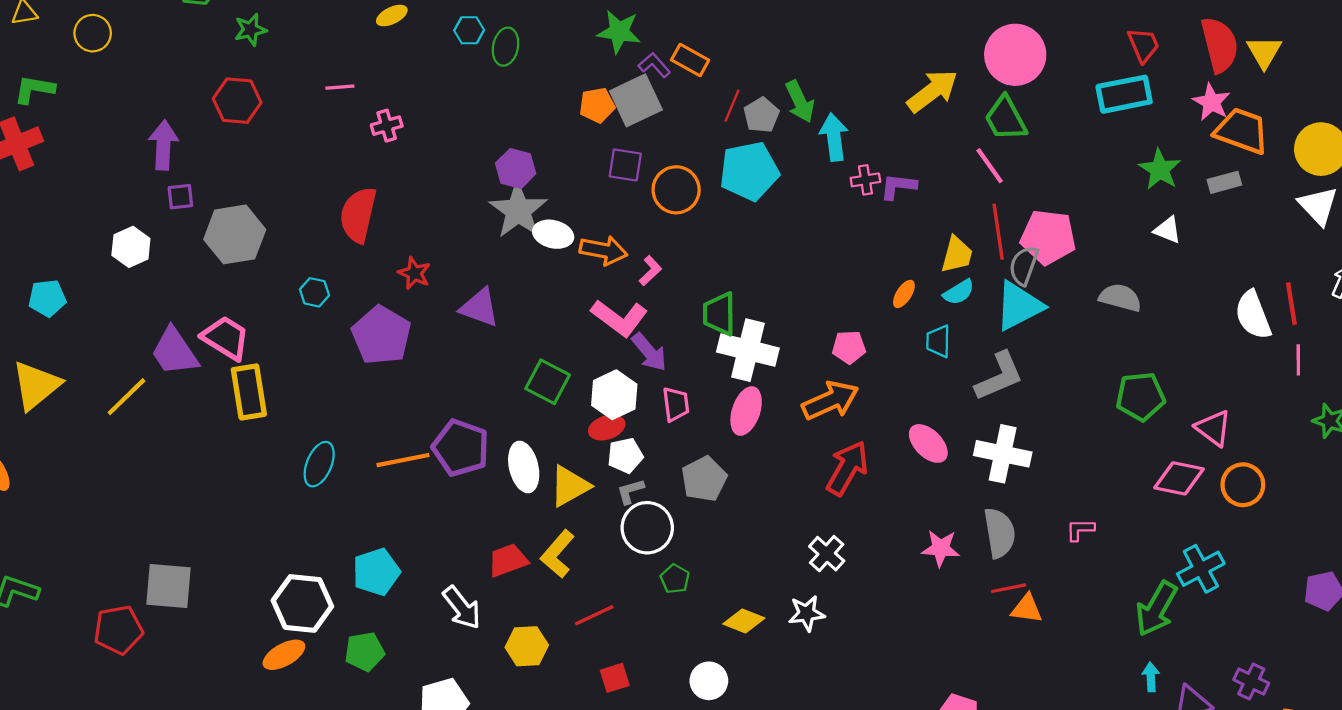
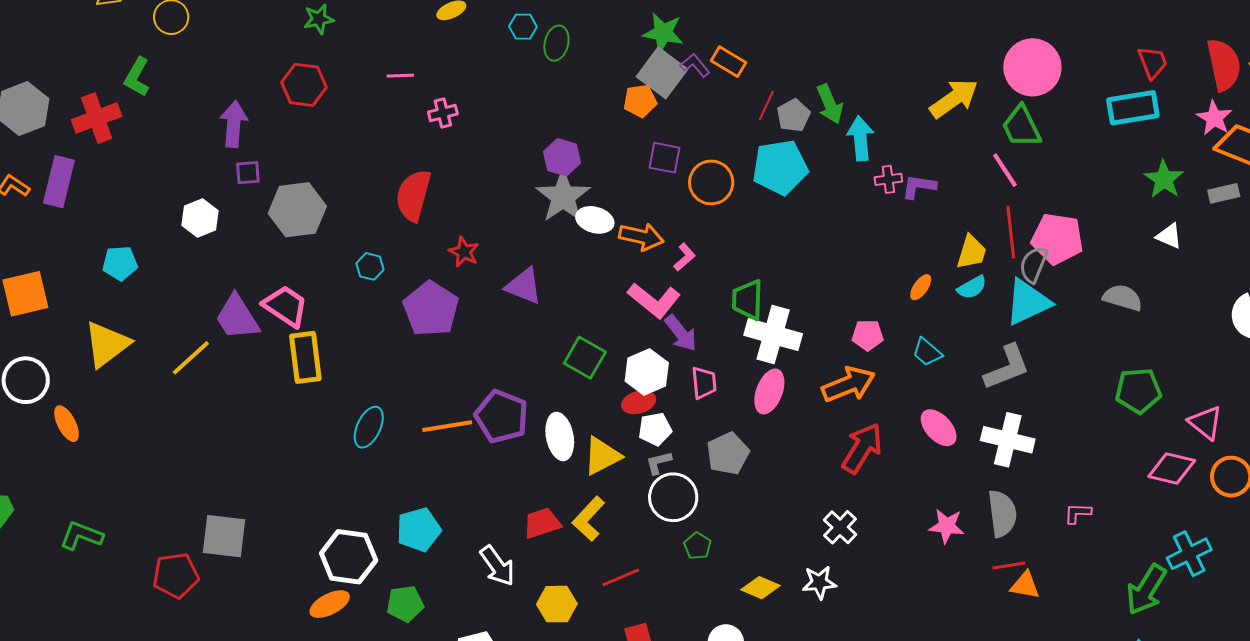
green L-shape: (34, 89) -> (137, 77), moved, turned -72
gray square: (636, 100) -> (662, 73), moved, turned -30
cyan trapezoid: (938, 341) -> (927, 352), moved, turned -52

